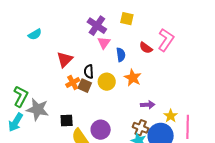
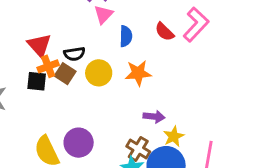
red triangle: (65, 59) -> (39, 45), moved, turned -36
black semicircle: (89, 72) -> (74, 54), turned -104
orange star: (133, 78) -> (138, 73), turned 30
yellow star: (171, 116) -> (174, 136), moved
black square: (67, 120) -> (37, 81), moved

